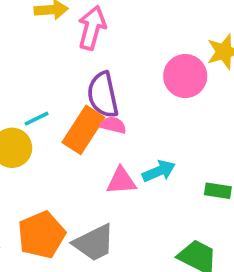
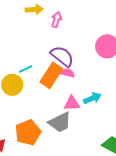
pink arrow: (92, 28) -> (56, 20), size x0.7
purple semicircle: (103, 95) -> (62, 56), turned 140
gray trapezoid: (94, 243) -> (60, 122), moved

